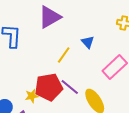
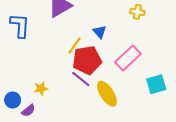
red pentagon: (49, 87) -> (87, 60), moved

